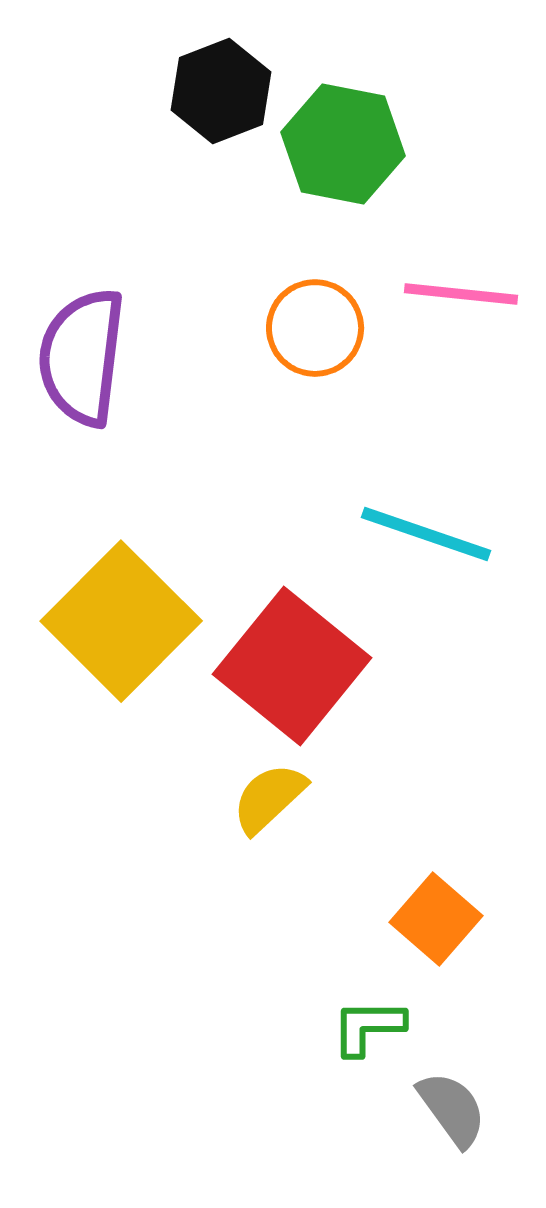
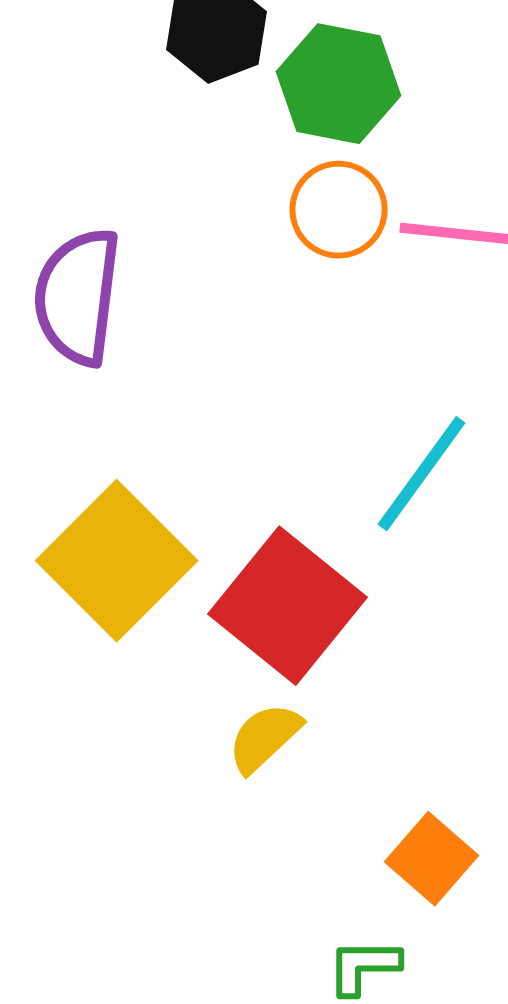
orange circle: (315, 328) -> (339, 210), moved
cyan line: (426, 534) -> (422, 474), turned -73

